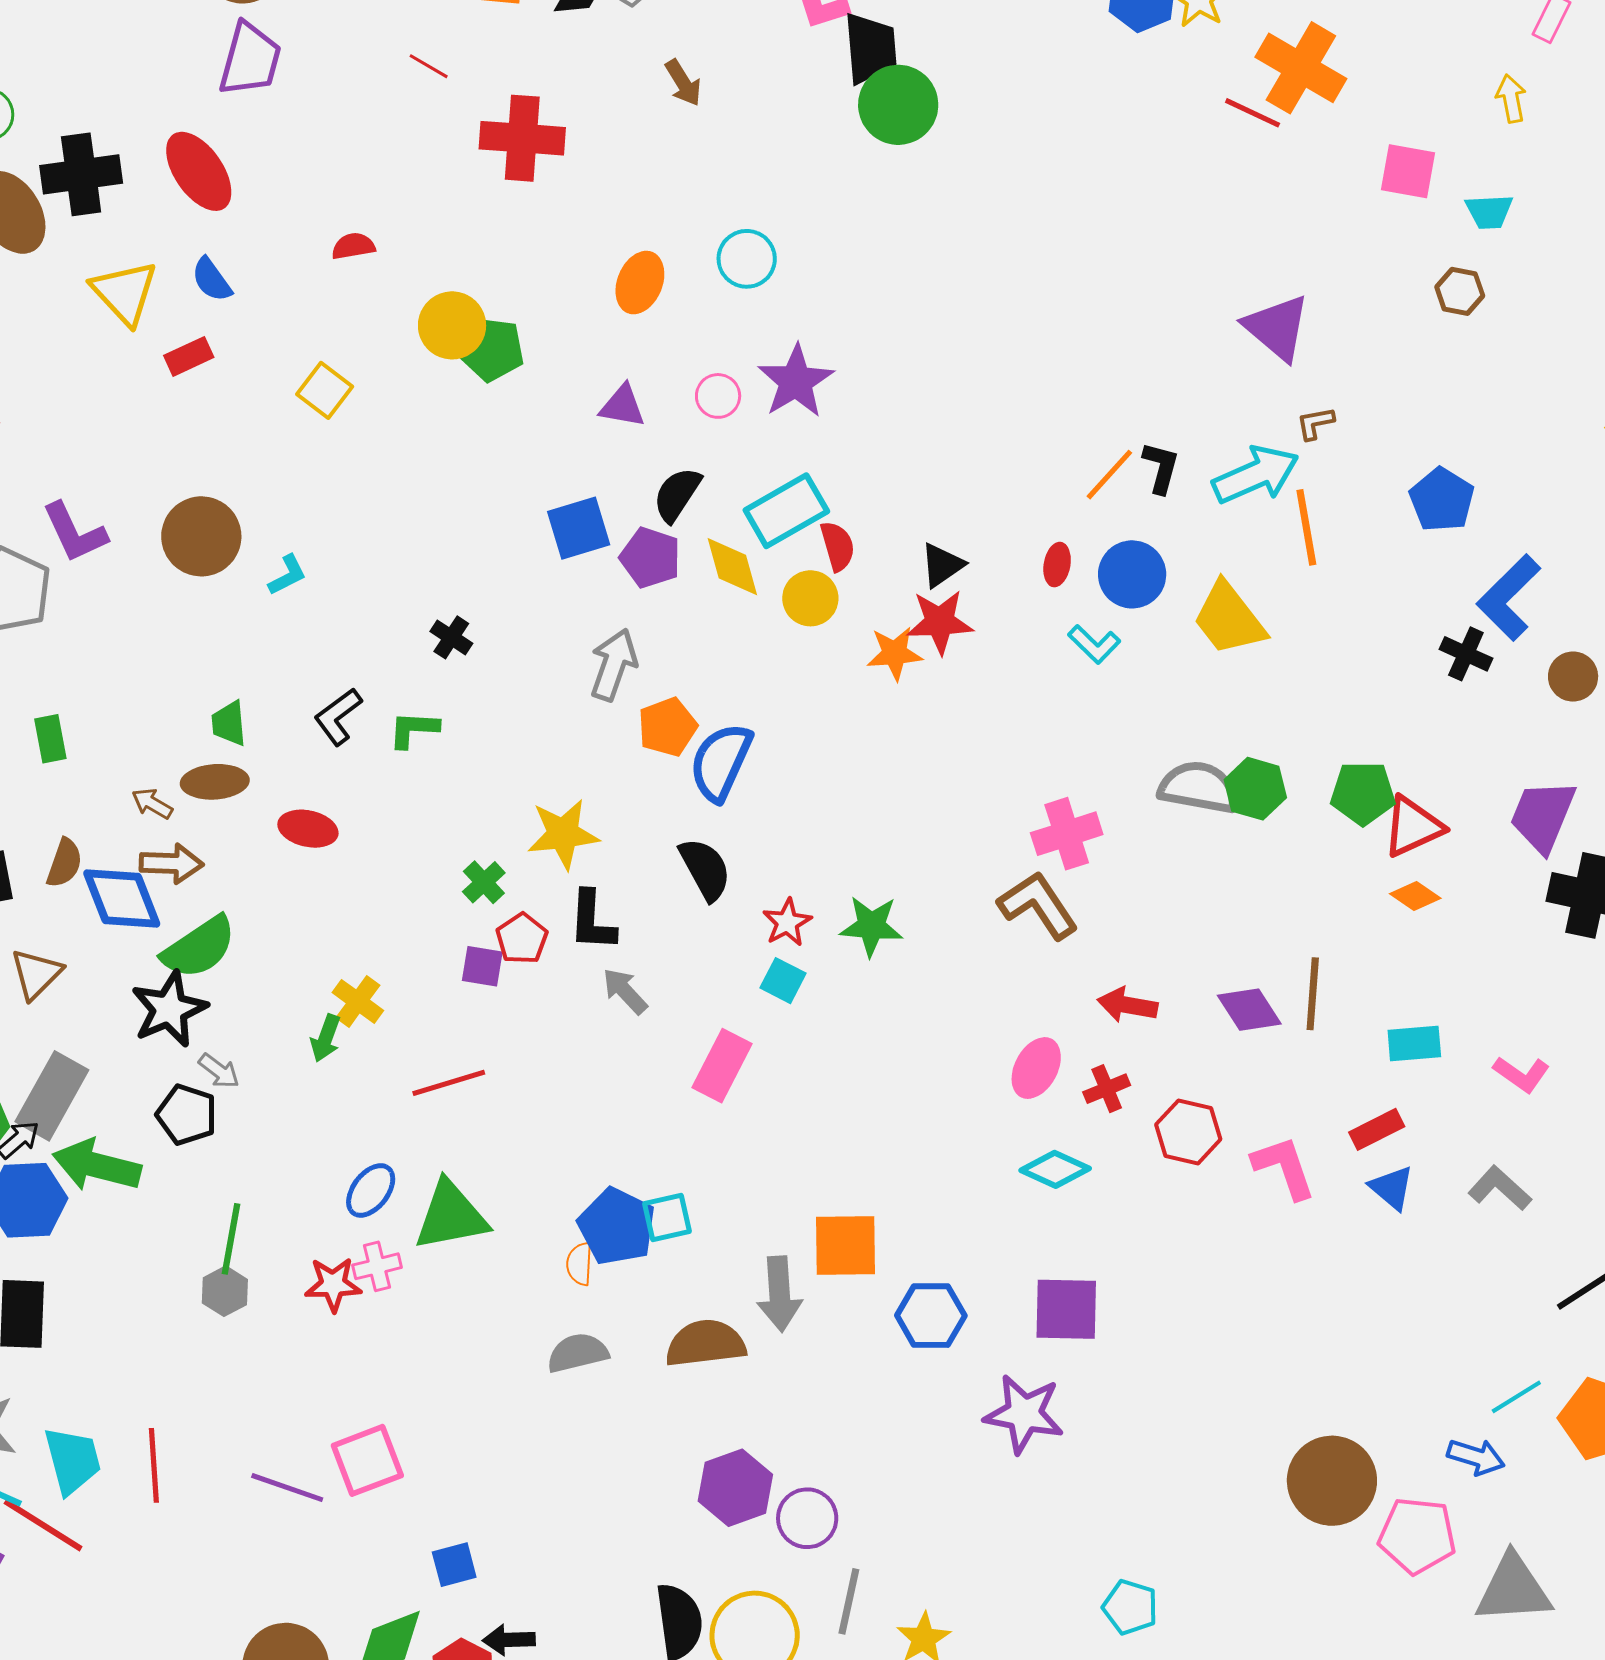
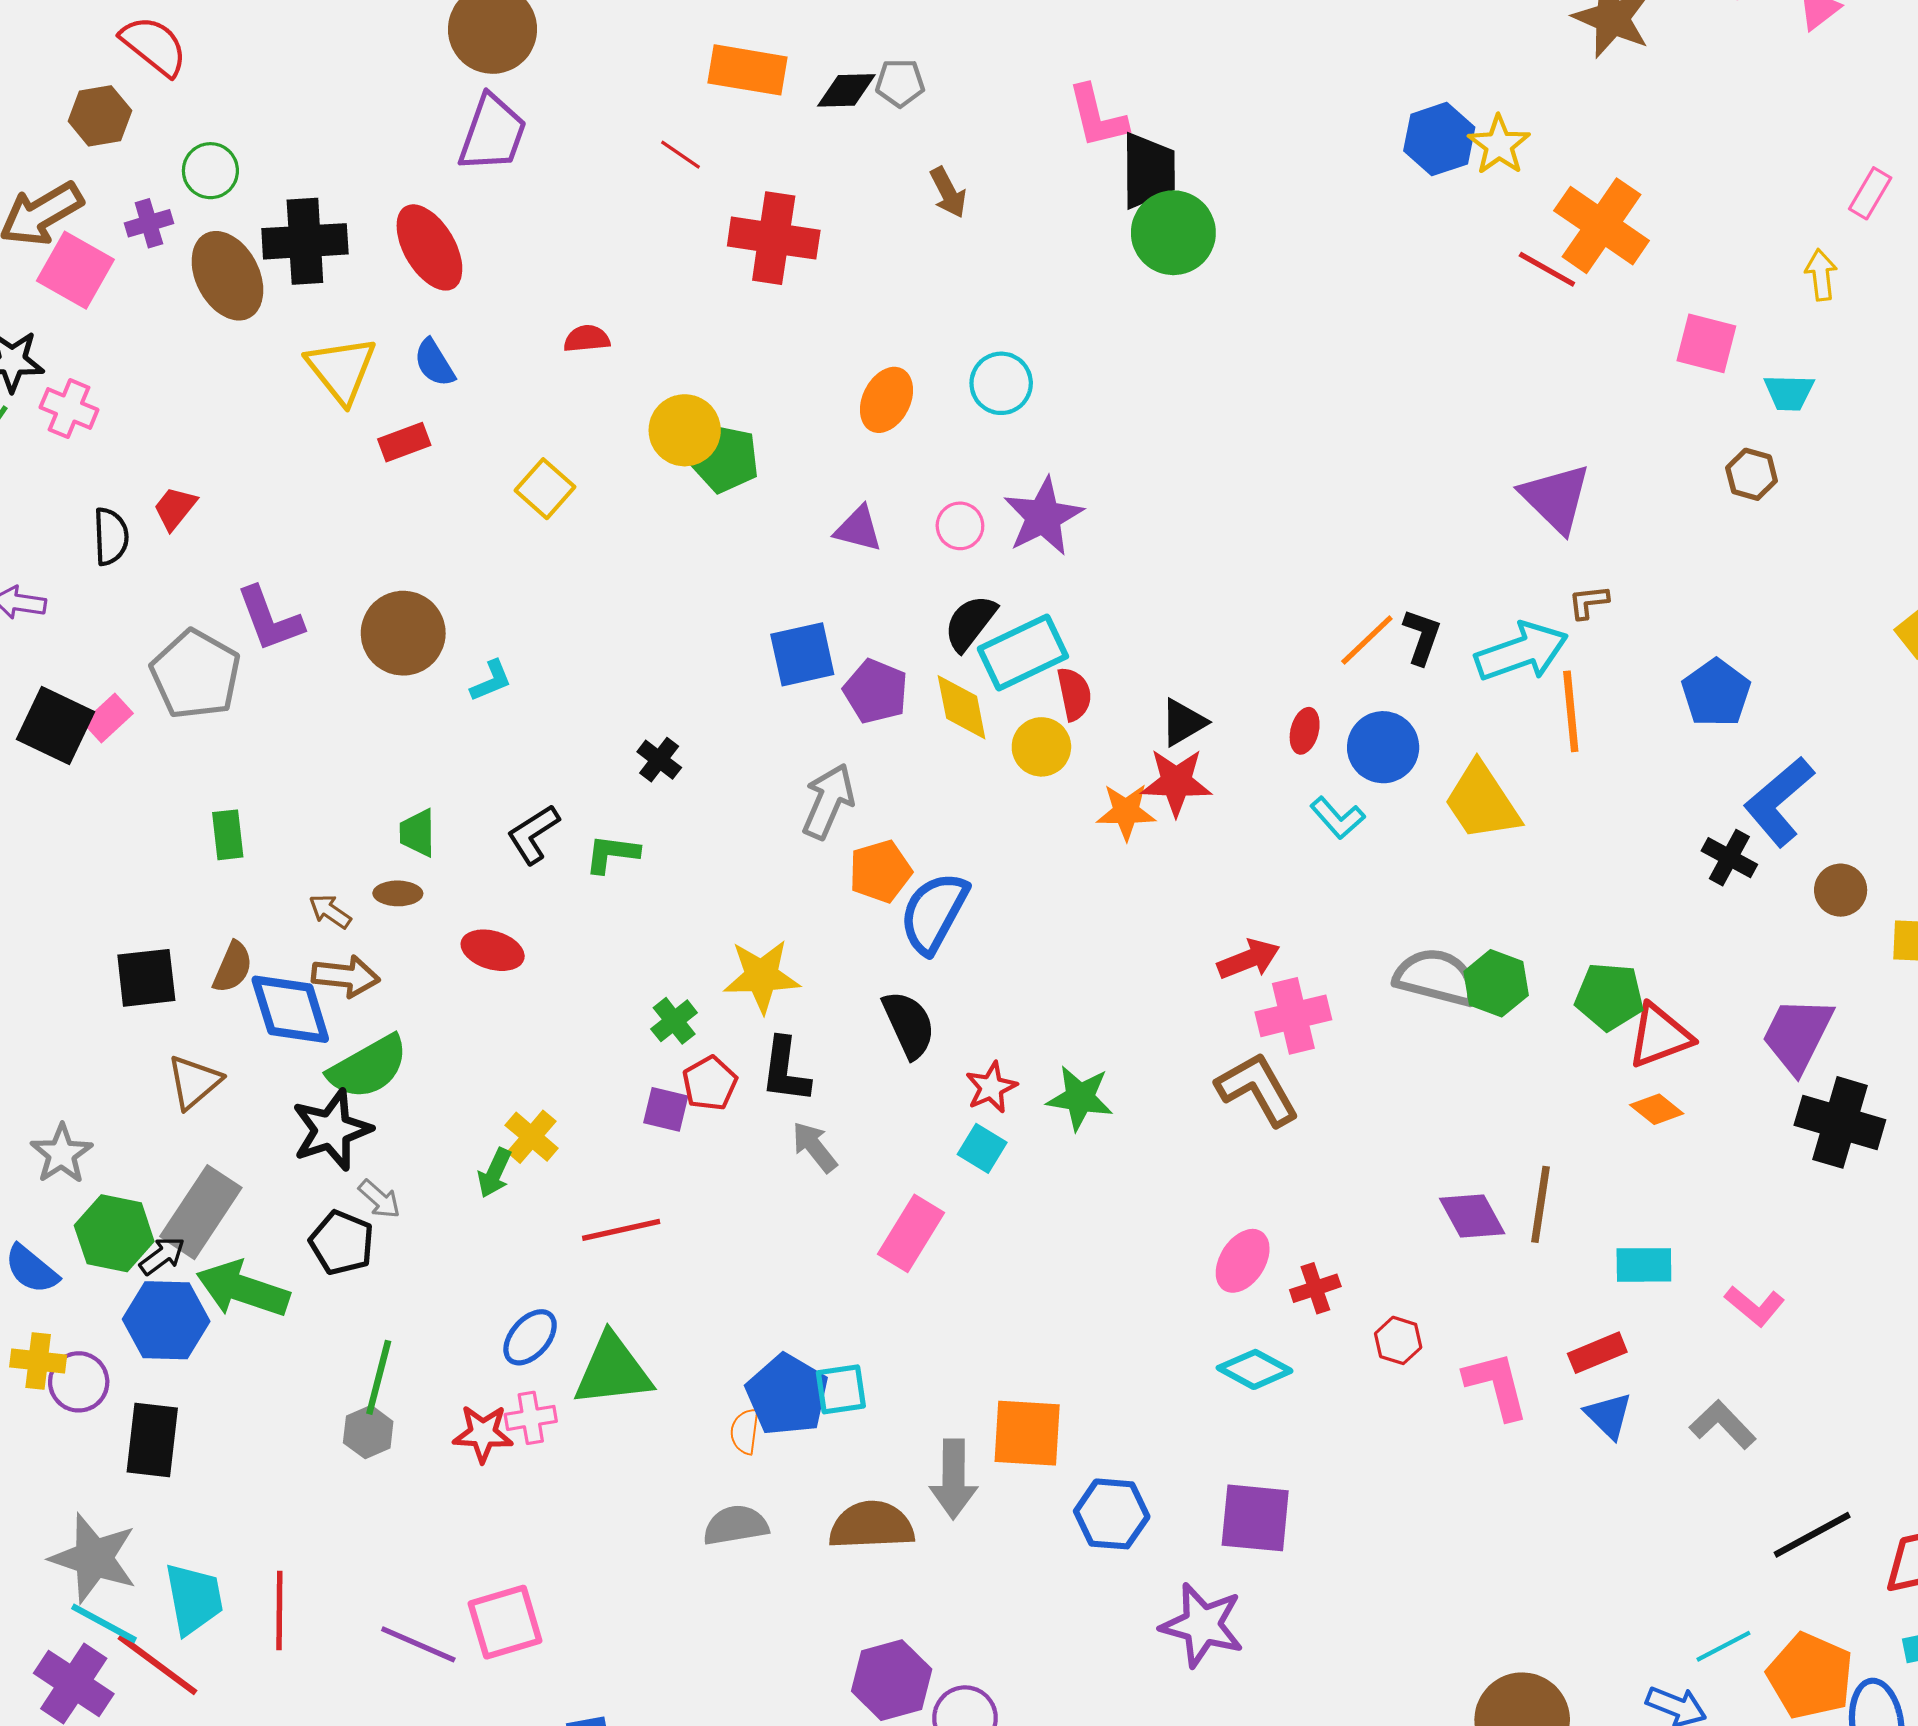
black semicircle: (677, 494) -> (970, 623), moved
brown ellipse: (215, 782) -> (398, 893), size x0.7
red arrow: (1127, 1005) -> (1249, 959), moved, turned 144
red hexagon: (1188, 1132) -> (1398, 1340), size x0.7

